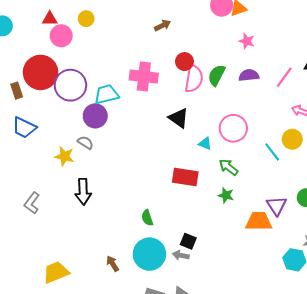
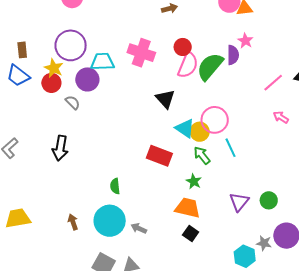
red circle: (41, 72) -> (51, 83), moved, size x0.6
green semicircle: (217, 75) -> (210, 67), size x1.4
purple semicircle: (249, 75) -> (233, 55), moved, turned 84
brown rectangle: (17, 91) -> (22, 50), moved
yellow circle: (292, 139) -> (200, 132), moved
cyan triangle: (205, 144) -> (185, 128), size x1.5
cyan line: (272, 152) -> (230, 148), moved
yellow star: (64, 156) -> (54, 68), moved
orange trapezoid: (259, 221) -> (188, 208), moved
black square: (188, 241) -> (191, 234), moved

